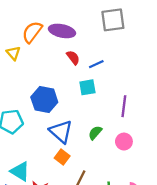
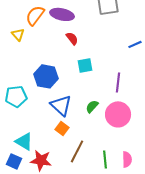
blue line: (96, 64) -> (135, 44), moved
pink circle: (124, 142) -> (118, 114), size x1.6

